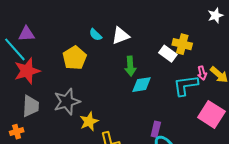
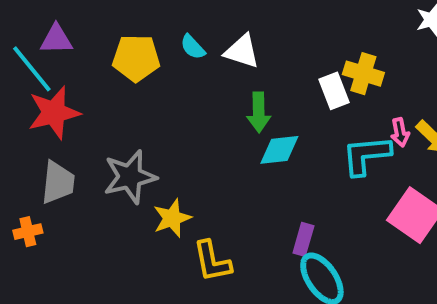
white triangle: (121, 36) -> (242, 51), turned 36
white rectangle: (168, 54) -> (334, 91), turned 30
yellow pentagon: (75, 58) -> (136, 58), moved, turned 30

